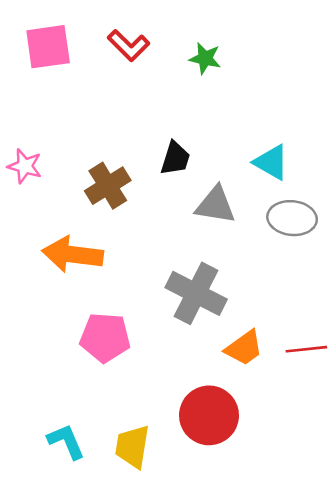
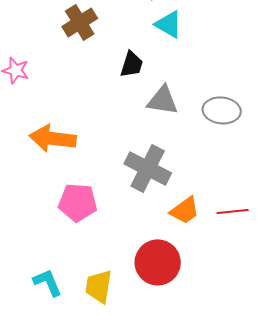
cyan triangle: (271, 162) -> (169, 24), moved
brown cross: (108, 186) -> (80, 22), moved

